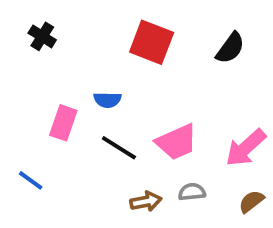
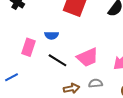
blue line: (31, 180) -> (12, 77), turned -64

